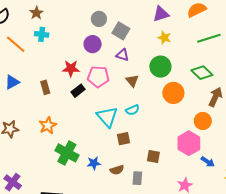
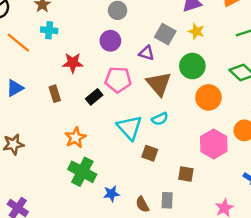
gray square: (121, 31) -> (165, 34), moved
red star: (71, 68) -> (73, 63), moved
brown triangle: (132, 81) -> (159, 84), size x1.6
orange star: (48, 125) -> (75, 138), moved
brown square: (123, 139) -> (150, 153), turned 32
pink hexagon: (189, 143) -> (214, 144), moved
blue star: (94, 163) -> (111, 194), moved
brown semicircle: (117, 170) -> (142, 204), moved, turned 80

